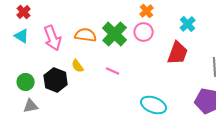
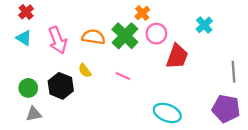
orange cross: (147, 11) -> (142, 13), moved
red trapezoid: (178, 53) -> (177, 56), moved

